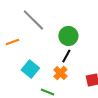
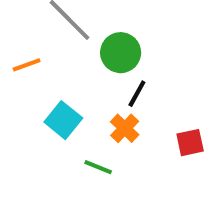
green circle: (68, 36) -> (121, 53), moved

